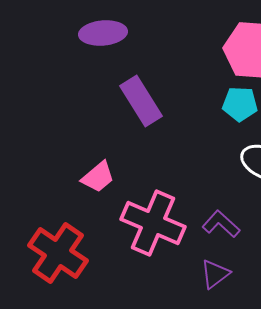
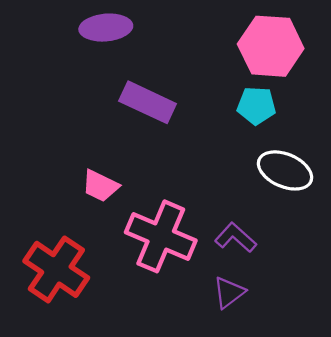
purple rectangle: (141, 101) -> (148, 102), turned -33
pink trapezoid: (98, 177) -> (100, 186), turned 66

